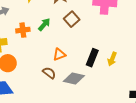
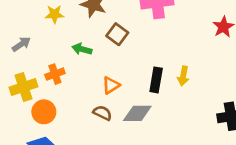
green arrow: (44, 24) -> (82, 49), turned -104
orange cross: (23, 30) -> (55, 74), moved

